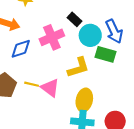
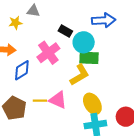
blue arrow: (114, 31) -> (104, 20), moved, turned -55
green rectangle: (106, 54) -> (89, 58), moved
yellow ellipse: (84, 100) -> (92, 104), turned -30

